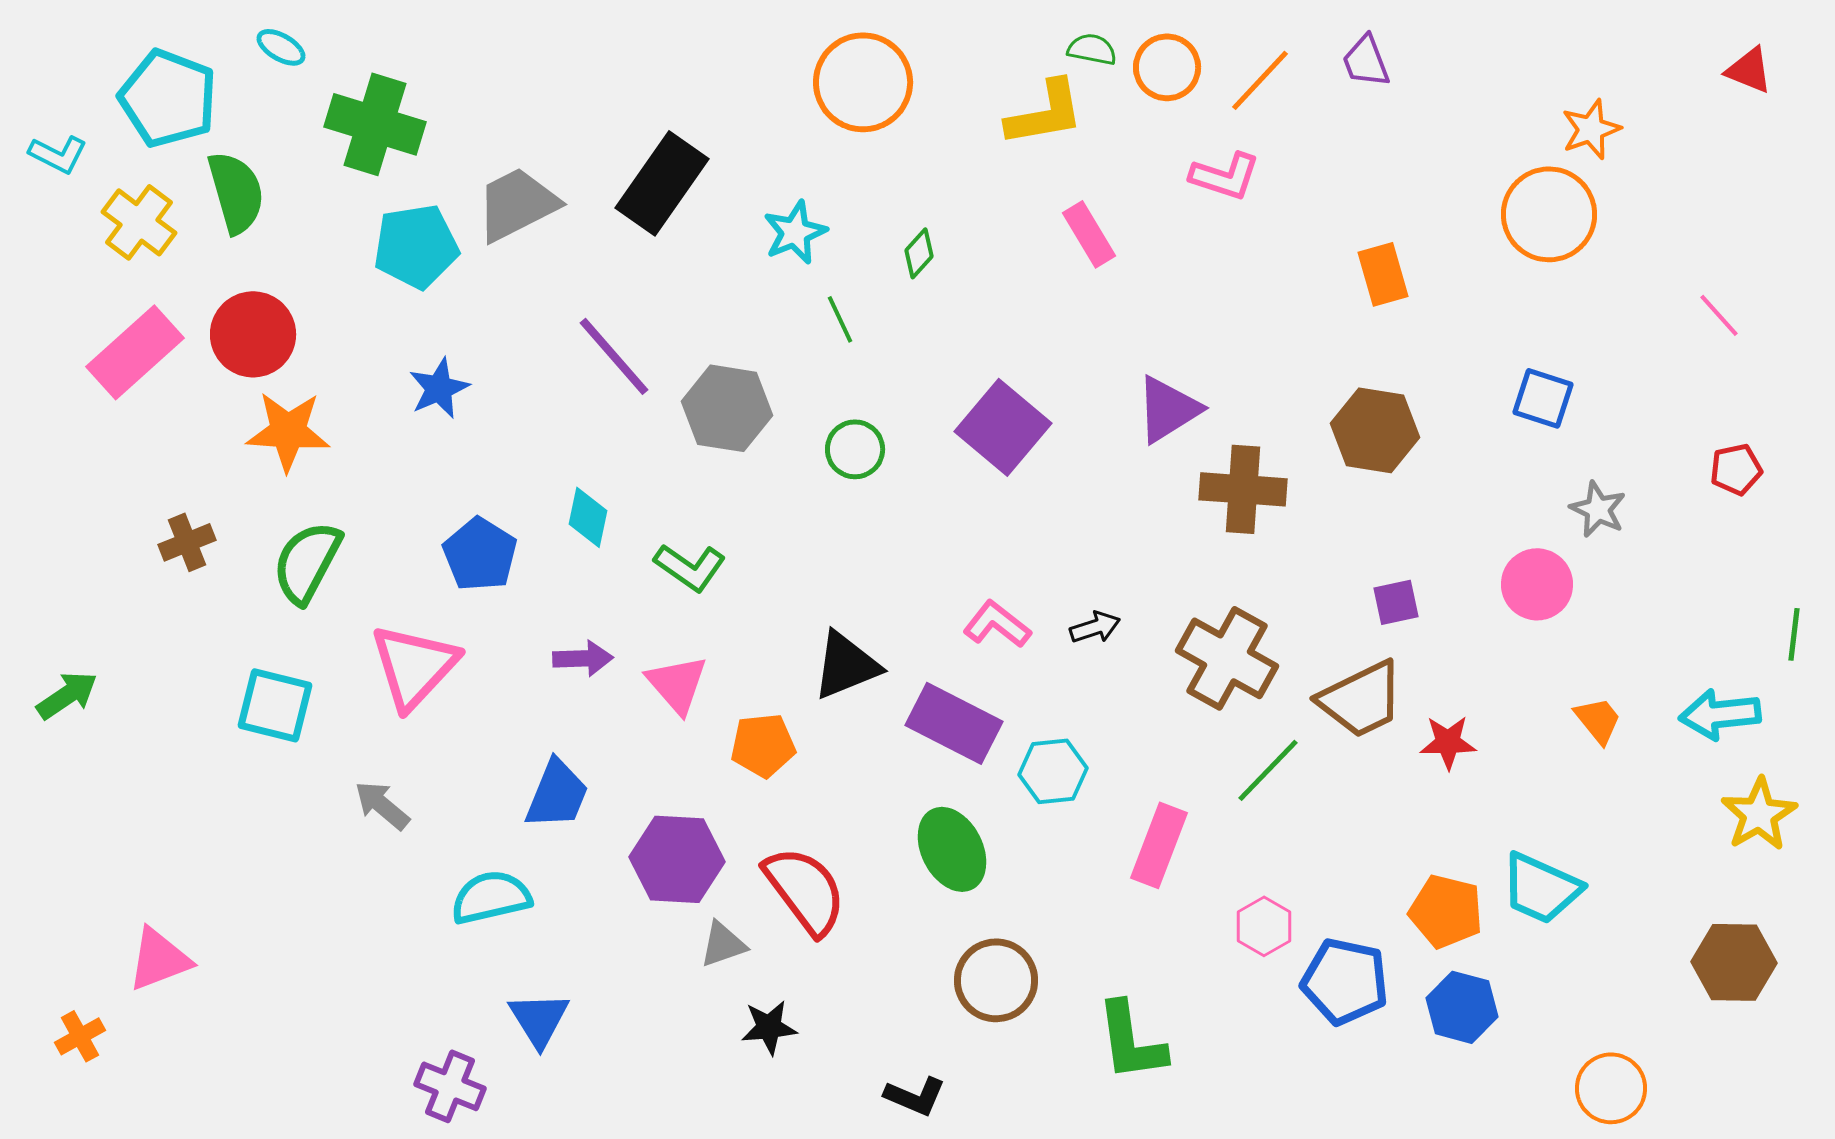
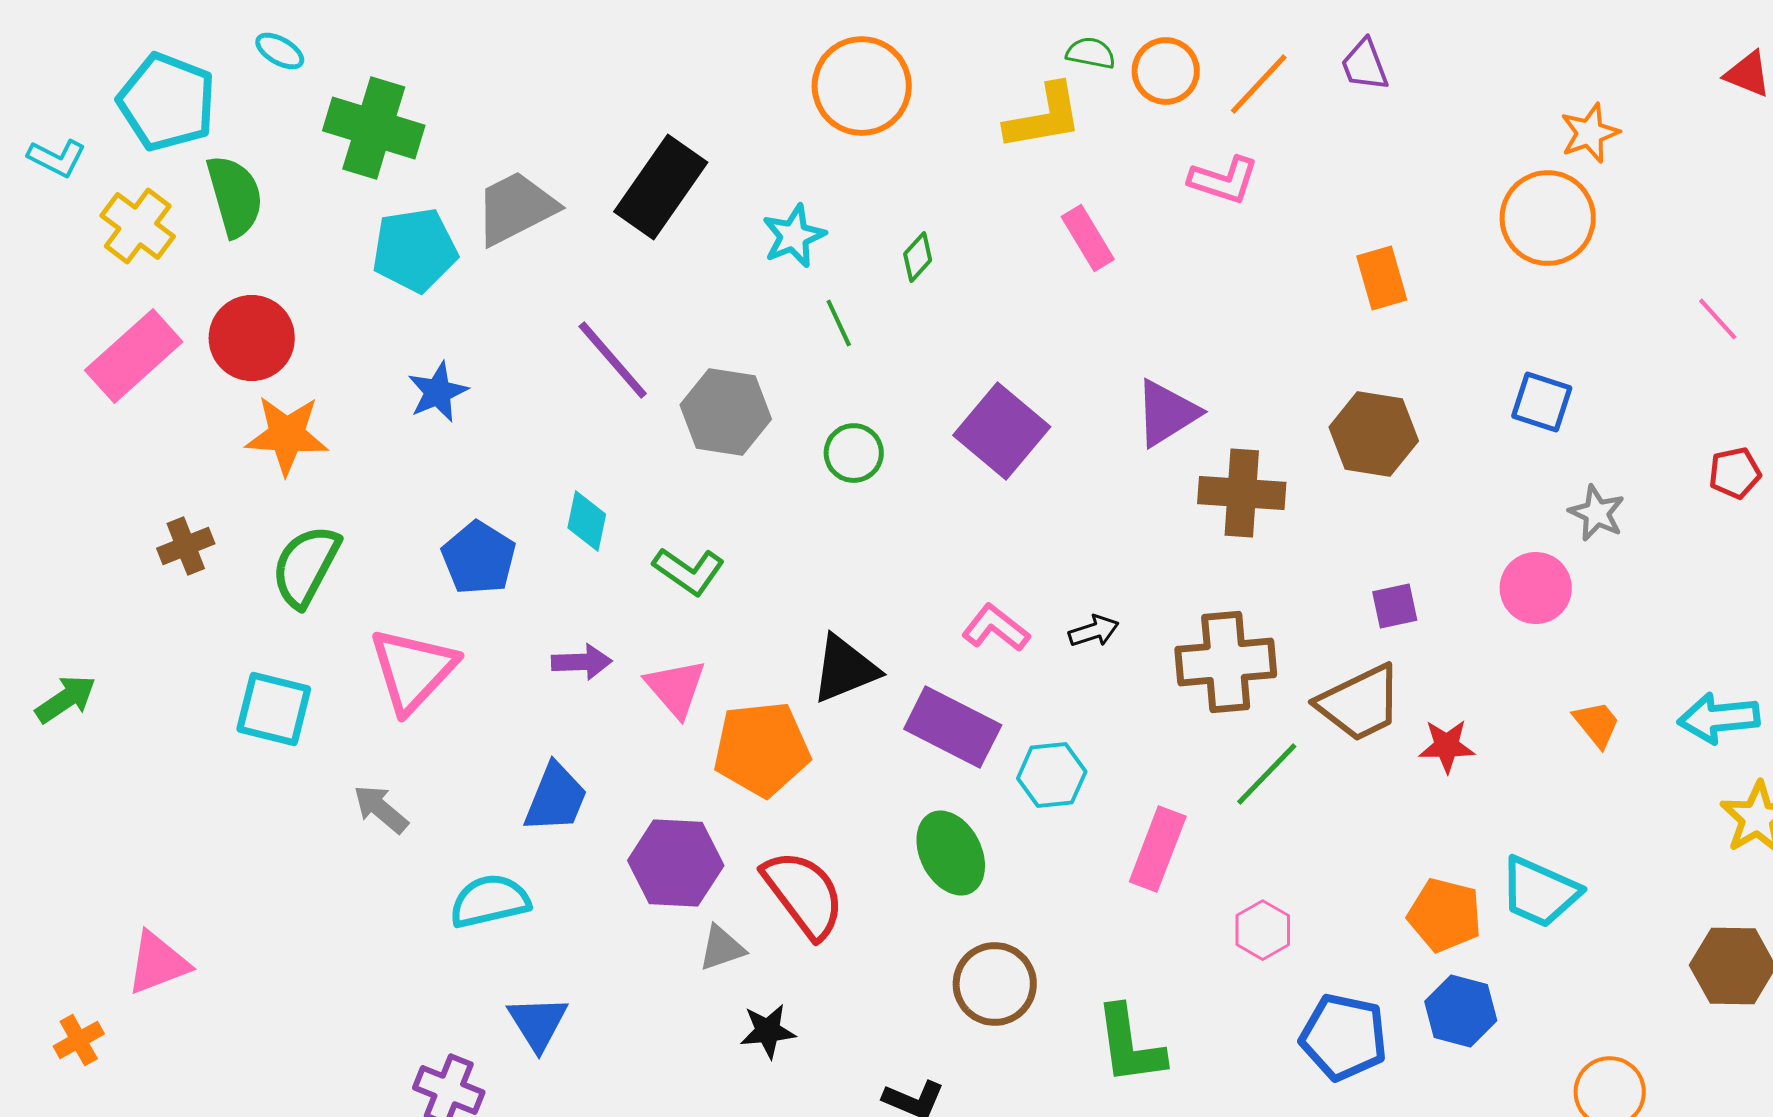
brown cross: (1227, 658) -> (1226, 662), turned -34
orange pentagon: (763, 745) -> (762, 749), size x1.5
blue pentagon: (1345, 981) -> (1344, 1037), moved

